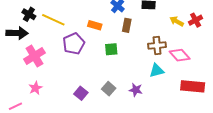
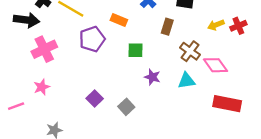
yellow arrow: (177, 21) -> (216, 25), turned -56
brown rectangle: (127, 25) -> (167, 27), moved
brown cross: (157, 45) -> (190, 51), turned 36
gray square: (109, 89) -> (126, 107), moved
purple star: (136, 90) -> (152, 77), moved

